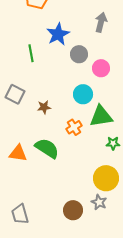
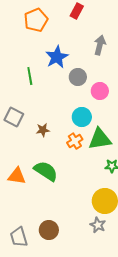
orange cross: (74, 127) -> (75, 141), moved
brown circle: (73, 210) -> (49, 230), moved

